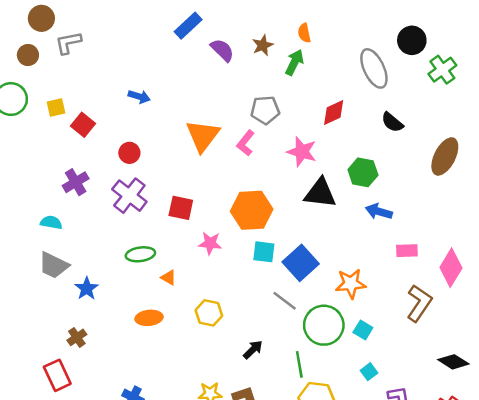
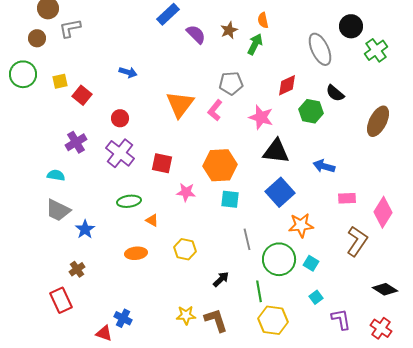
green hexagon: (363, 172) -> (311, 111), moved
blue square: (301, 263) -> (280, 192), moved
gray line: (285, 301) -> (247, 239), turned 40

